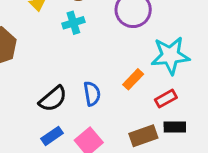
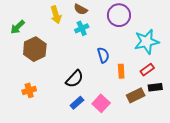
orange rectangle: (133, 79) -> (121, 71), moved, turned -40
blue semicircle: (92, 94) -> (103, 55), moved

